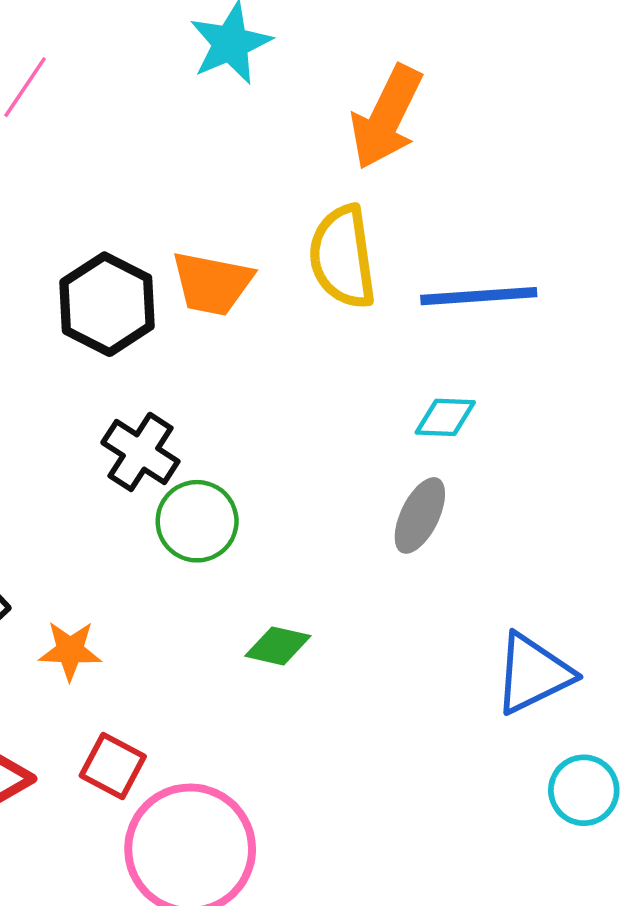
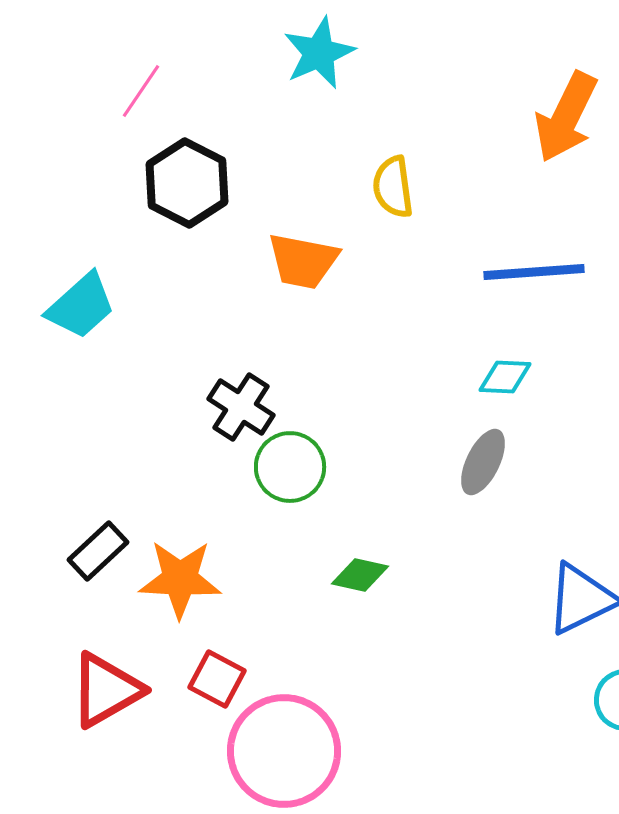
orange arrow: (386, 117) -> (566, 117), moved
yellow semicircle: (343, 257) -> (393, 187), moved, size x0.7
black hexagon: (107, 304) -> (187, 183), moved
orange star: (70, 651) -> (180, 579), size x1.5

